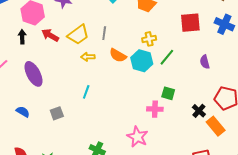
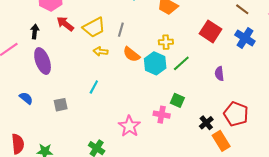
red square: (190, 23) -> (210, 31), turned 30
black arrow: (22, 37) -> (35, 32), moved
pink star: (137, 137) -> (129, 126), moved

